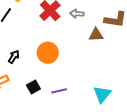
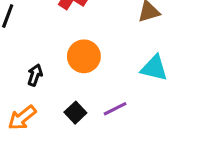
cyan triangle: (102, 94) -> (154, 68), moved, turned -42

